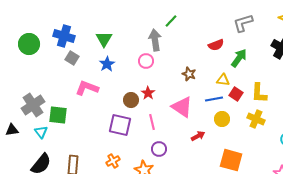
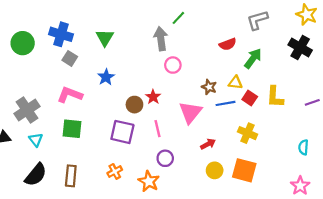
pink circle: (146, 61) -> (173, 65), moved
blue star: (107, 64) -> (106, 77), moved
brown star: (189, 74) -> (209, 87), moved
pink L-shape: (87, 88) -> (70, 95), moved
pink triangle: (182, 107) -> (190, 112), turned 35
green square: (58, 115) -> (72, 129), moved
yellow circle: (222, 119) -> (215, 170), moved
yellow cross: (256, 119) -> (247, 133), moved

